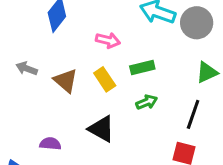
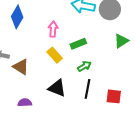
pink arrow: (108, 40) -> (53, 29), turned -91
brown triangle: (66, 81) -> (21, 67), moved
black line: (193, 114) -> (87, 89), moved

